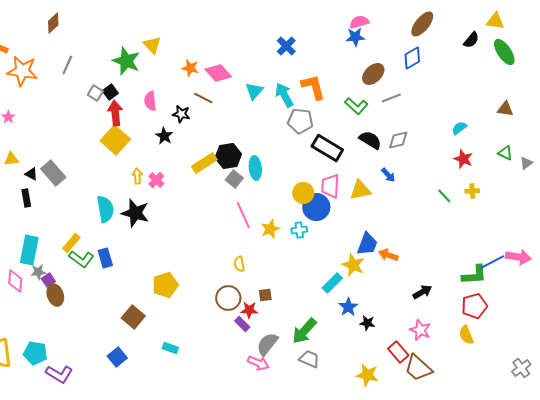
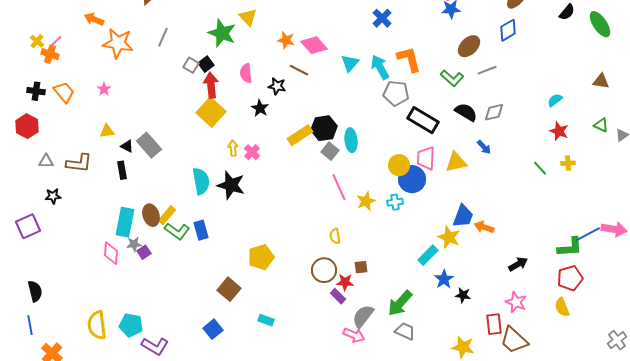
brown ellipse: (55, 295) -> (151, 215), moved
red rectangle: (398, 352) -> (494, 324), turned 35

